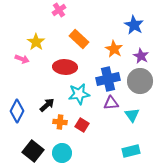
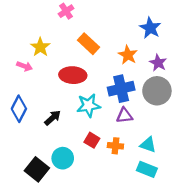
blue diamond: (17, 111) -> (19, 109), moved
cyan triangle: (132, 115) -> (148, 145), moved, turned -35
orange cross: (60, 122) -> (115, 146), moved
cyan rectangle: (131, 151) -> (147, 169), turned 36
cyan circle: (62, 153) -> (63, 158), moved

